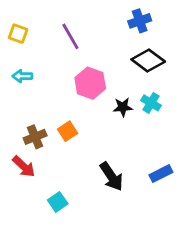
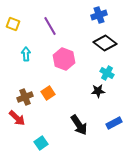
cyan arrow: (22, 76) -> (26, 54), moved, turned 88
black star: (123, 107) -> (98, 91), moved

